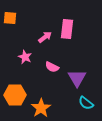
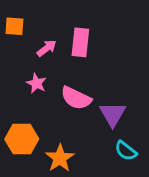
pink rectangle: (67, 29) -> (80, 42), moved
pink arrow: (45, 37) -> (47, 48), moved
pink semicircle: (52, 67) -> (76, 98), size x1.5

